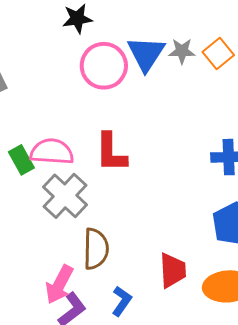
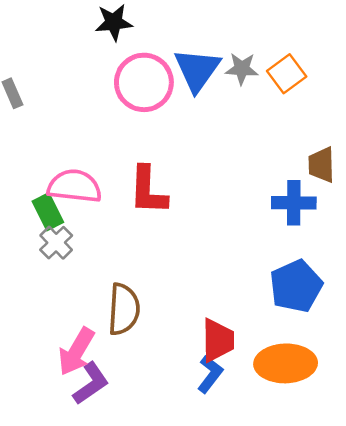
green rectangle: (21, 160) -> (48, 212), moved
gray cross: (65, 196) -> (56, 243), moved, size x0.6
blue L-shape: (122, 301) -> (210, 374), moved

